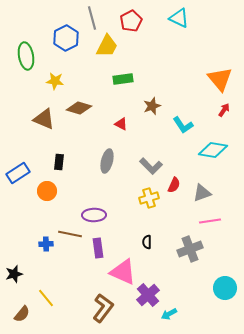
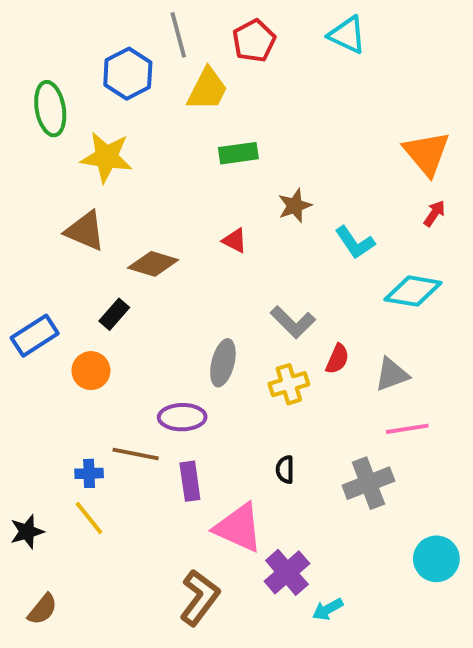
yellow star: (55, 81) -> (106, 157), size x1.5
brown diamond: (79, 108) -> (153, 264), moved
gray ellipse: (107, 161) -> (223, 363), moved
black rectangle: (59, 162) -> (114, 314), turned 35
yellow line: (46, 298) -> (89, 518), moved

